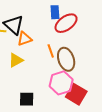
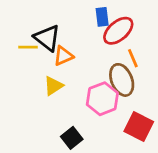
orange line: (51, 51) -> (133, 58), moved
pink hexagon: (61, 83) -> (102, 99), moved
black square: (27, 99) -> (72, 138), turned -35

